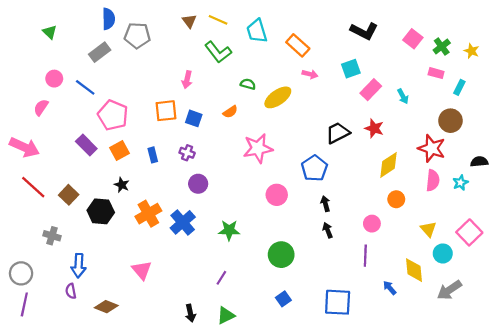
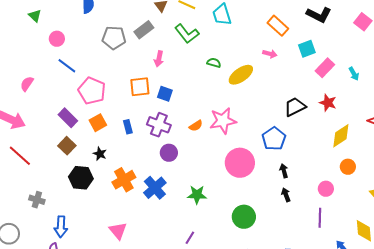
gray pentagon: (137, 35) -> (114, 38), moved
orange rectangle: (298, 45) -> (278, 26), moved
gray rectangle: (100, 52) -> (144, 30), moved
pink circle: (54, 79) -> (57, 39), moved
orange semicircle: (230, 112) -> (196, 126), moved
purple cross: (187, 153) -> (159, 125), size x1.6
brown square: (69, 195) -> (67, 146), moved
pink circle: (277, 195) -> (240, 163), size x1.5

